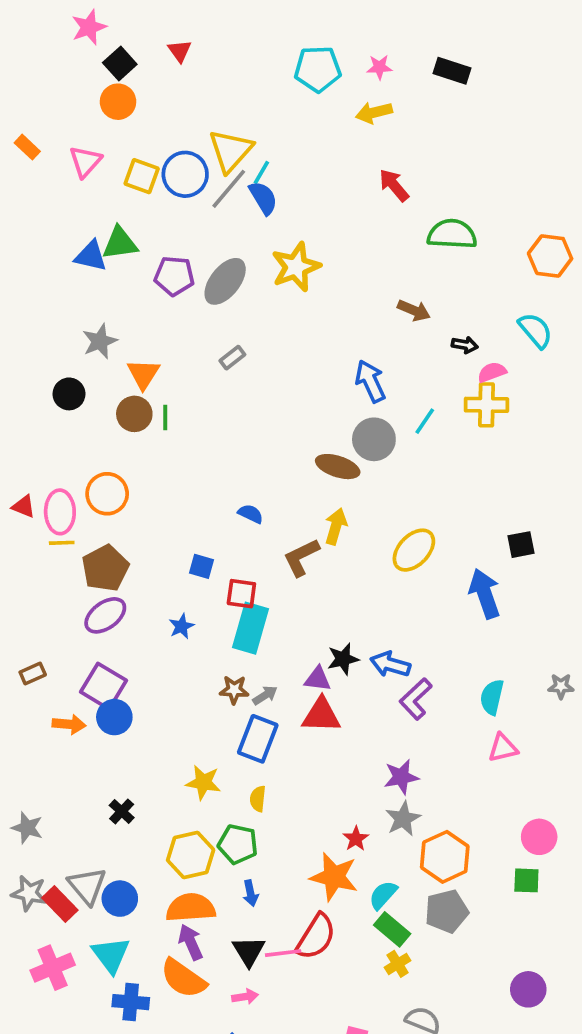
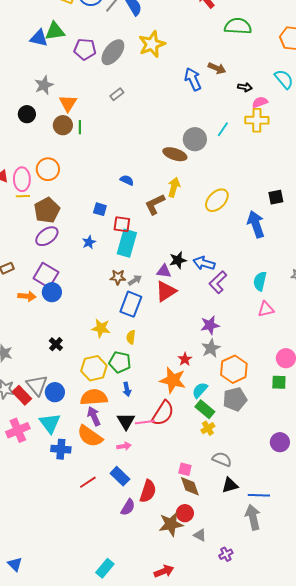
blue arrow: (370, 381) -> (193, 79), moved
red triangle: (321, 715) -> (166, 291), turned -35

